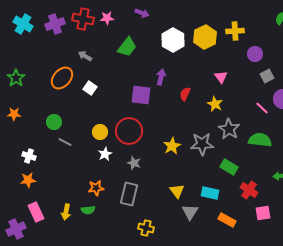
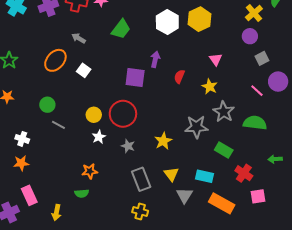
yellow cross: (235, 31) -> (254, 13), moved, turned -36
yellow star: (172, 146) -> (163, 141), moved
gray rectangle: (129, 194) -> (141, 179), moved, turned -35
yellow arrow: (66, 212) -> (56, 212), moved
orange rectangle: (227, 220) -> (222, 203), size x1.4

